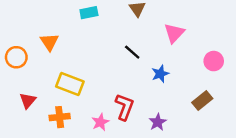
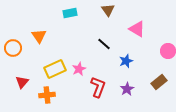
pink triangle: (174, 33) -> (137, 29), turned -42
yellow rectangle: (70, 84) -> (55, 69), turned -45
pink star: (100, 122) -> (79, 69), moved
purple star: (158, 122) -> (127, 89), moved

